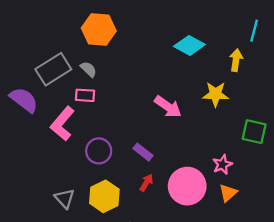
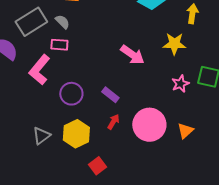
pink star: (222, 165) -> (180, 84), moved
gray triangle: (65, 199) -> (41, 136), turned 36

